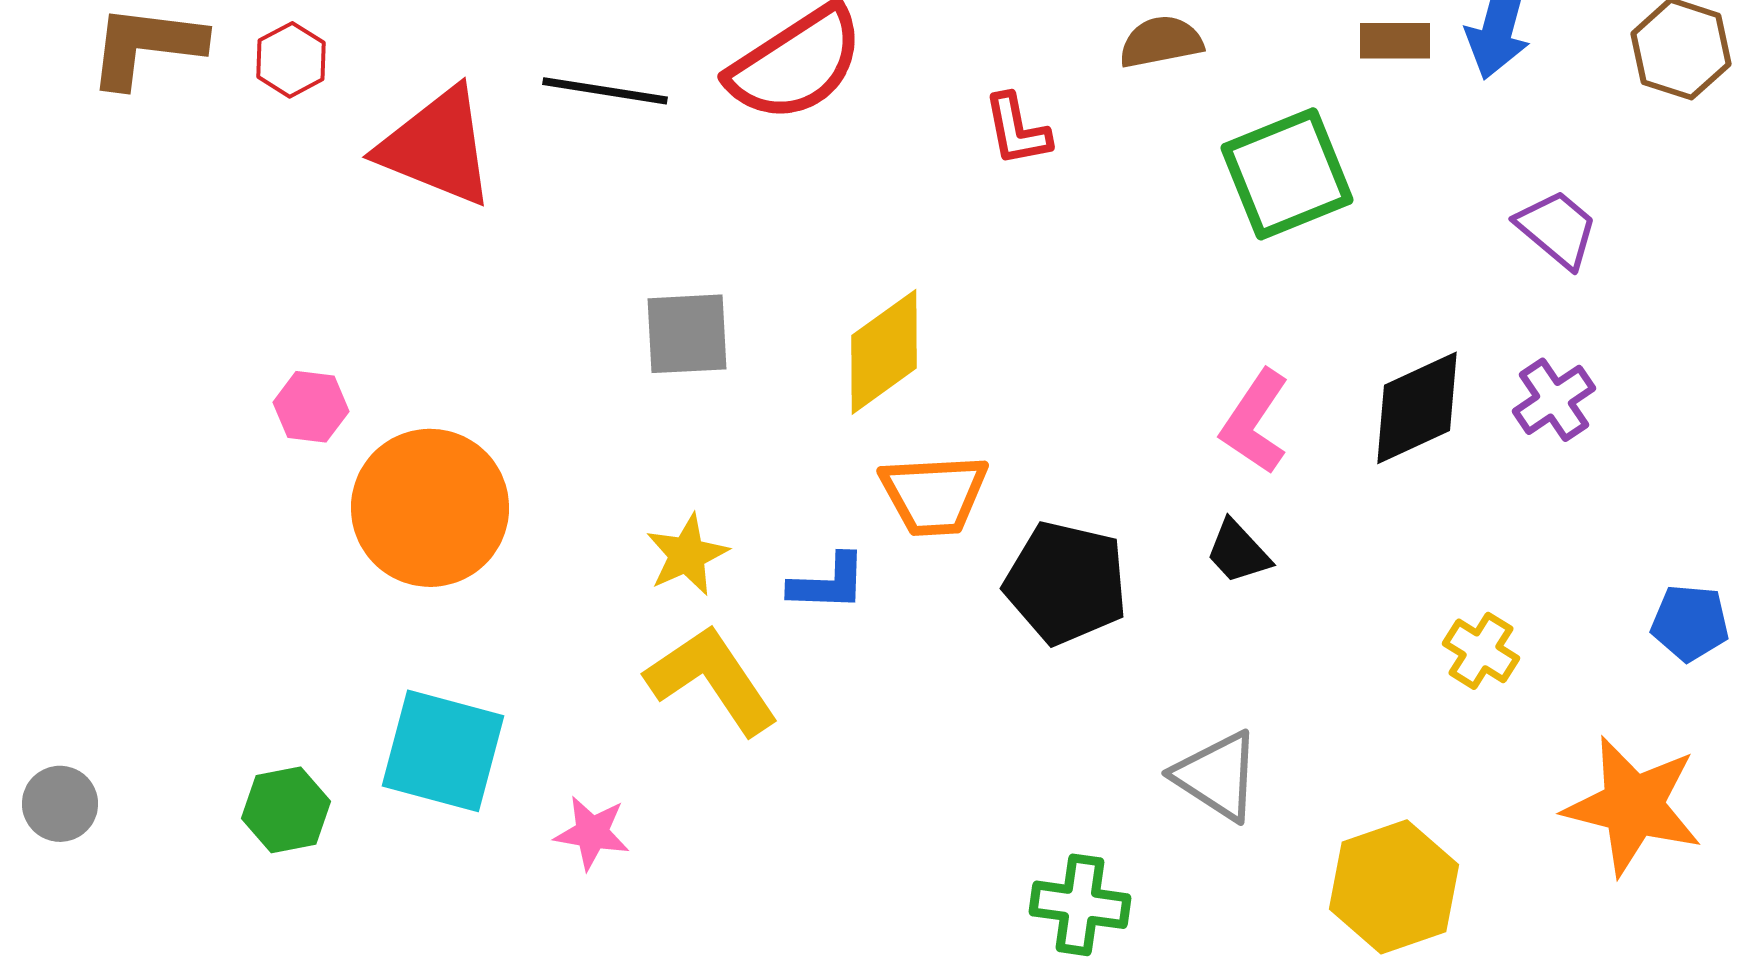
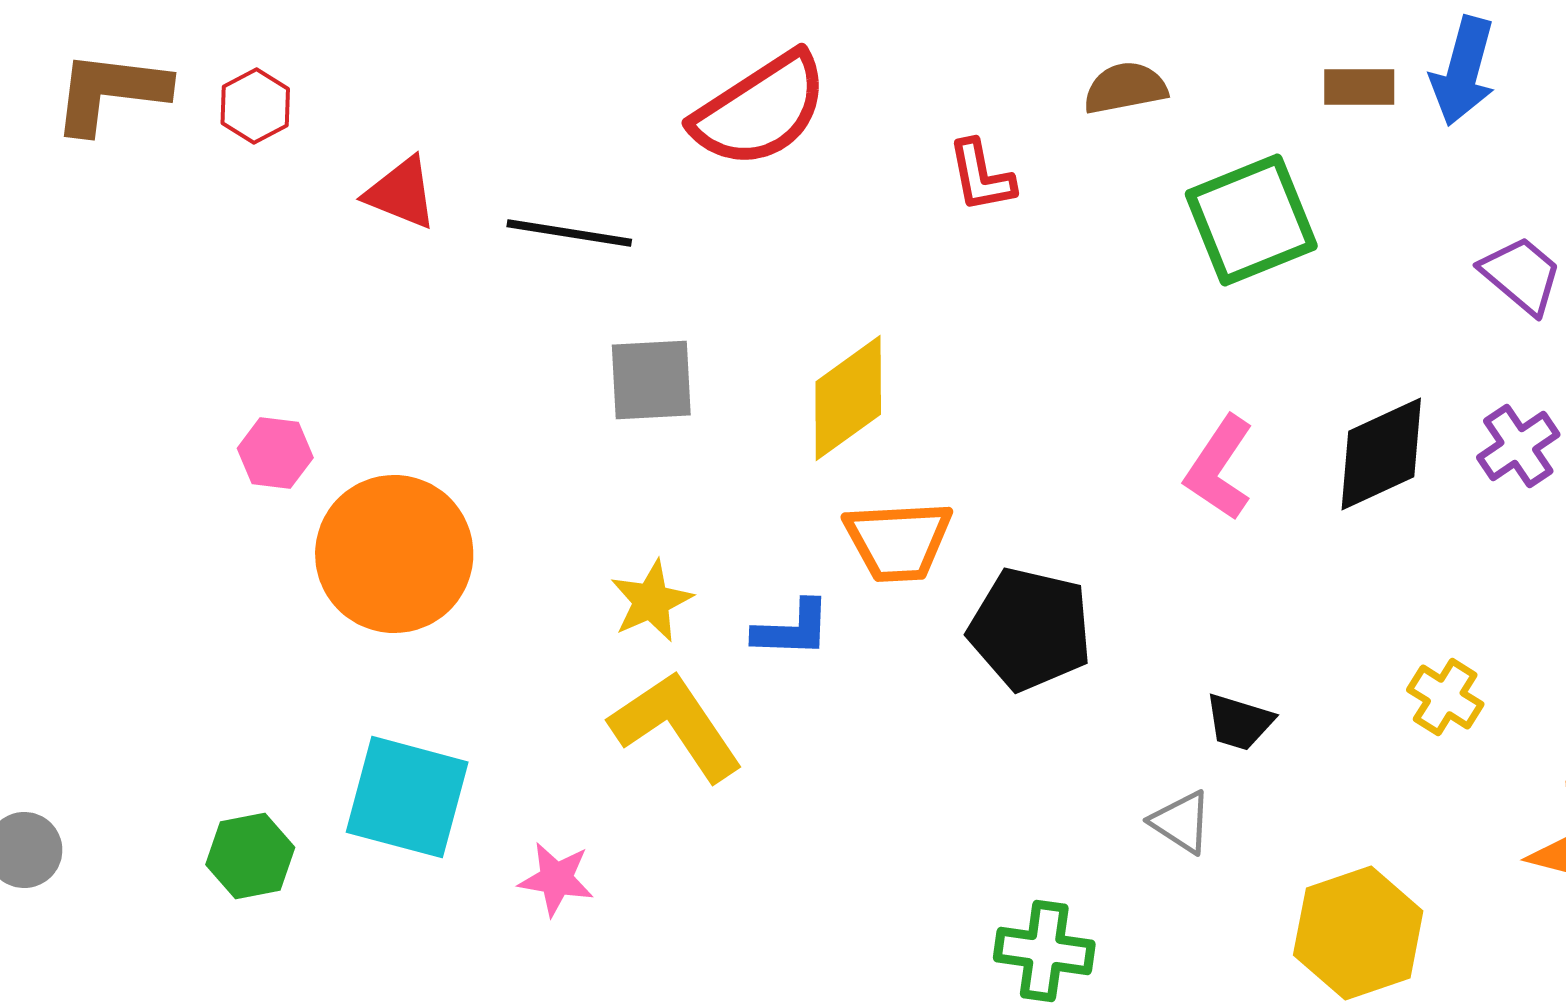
black line: (605, 91) -> (569, 233), moved
red triangle: (437, 147) -> (401, 193), size x0.6
black trapezoid: (1238, 552) -> (1239, 722), moved, turned -30
gray triangle: (1217, 776) -> (1181, 822), size x0.7

